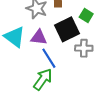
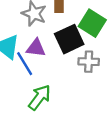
green square: (86, 16) -> (92, 23), size x1.6
blue line: (49, 58) -> (25, 64), moved

